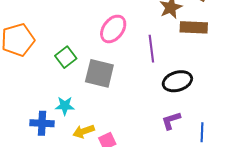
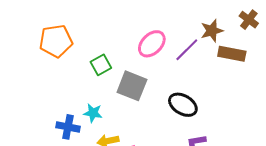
purple line: (151, 49) -> (187, 50), moved, turned 44
black ellipse: (177, 81) -> (183, 105), moved, turned 40

